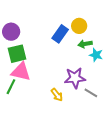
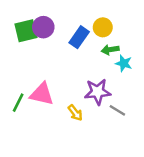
purple circle: (11, 32) -> (43, 27), moved
green square: (17, 54) -> (26, 31), moved
pink triangle: (21, 72) -> (42, 94), moved

